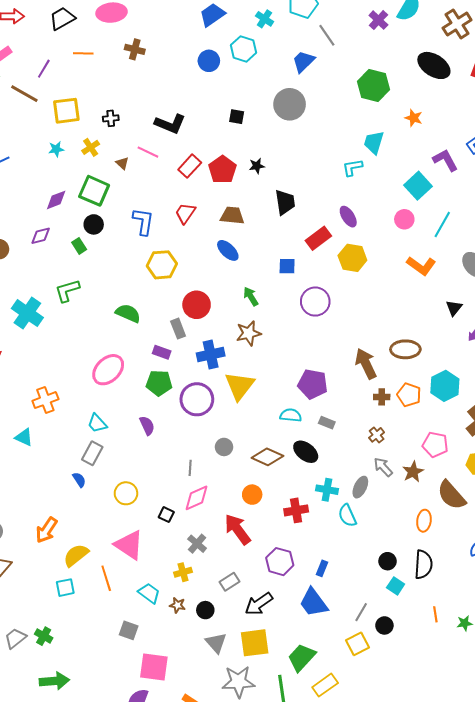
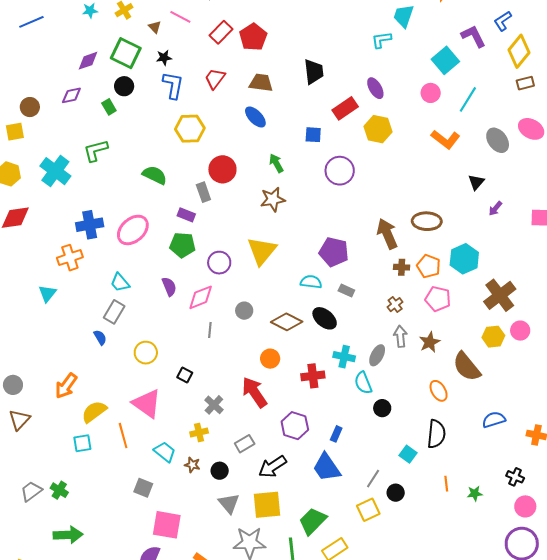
black star: (257, 166) -> (164, 58), moved
blue cross: (211, 354) -> (90, 225), moved
purple circle: (197, 399) -> (219, 263), size x0.7
cyan triangle: (24, 437) -> (47, 293), turned 42
pink pentagon: (435, 445) -> (438, 299), moved
gray arrow: (383, 467) -> (400, 336), turned 35
pink diamond: (196, 498) -> (201, 297), moved
orange ellipse: (424, 521) -> (439, 391), turned -40
black circle: (388, 561) -> (382, 408), moved

